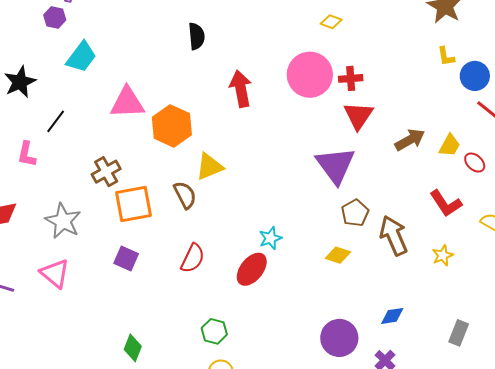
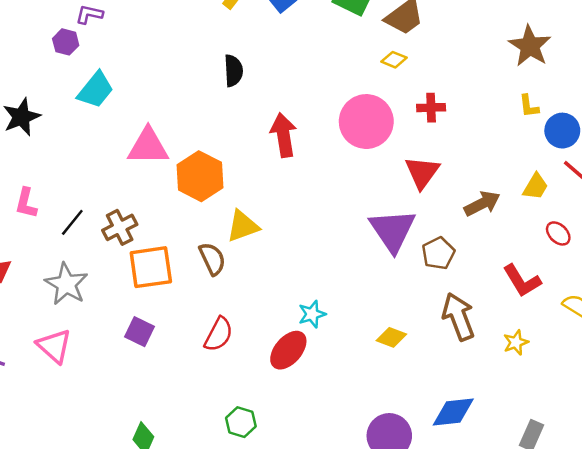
red cross: (351, 78) -> (431, 108), moved
black line: (56, 121) -> (72, 222), moved
yellow trapezoid: (450, 145) -> (535, 187), moved
brown pentagon: (355, 213) -> (438, 253), moved
blue diamond: (392, 316) -> (453, 412), size x1.5

